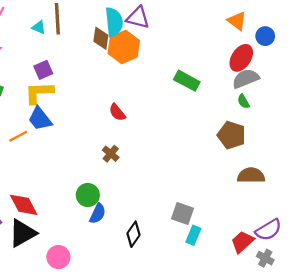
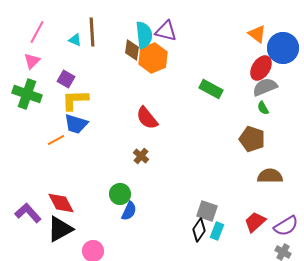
blue circle: (265, 36) -> (283, 48), size x1.8
purple square: (43, 70) -> (66, 79), moved, turned -36
red semicircle: (117, 112) -> (147, 118), size x1.4
blue trapezoid: (40, 119) -> (76, 124), turned -35
black diamond: (134, 234) -> (199, 230), moved
red trapezoid: (242, 242) -> (255, 222), moved

